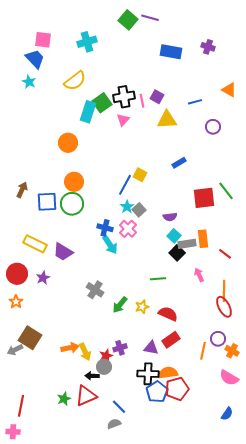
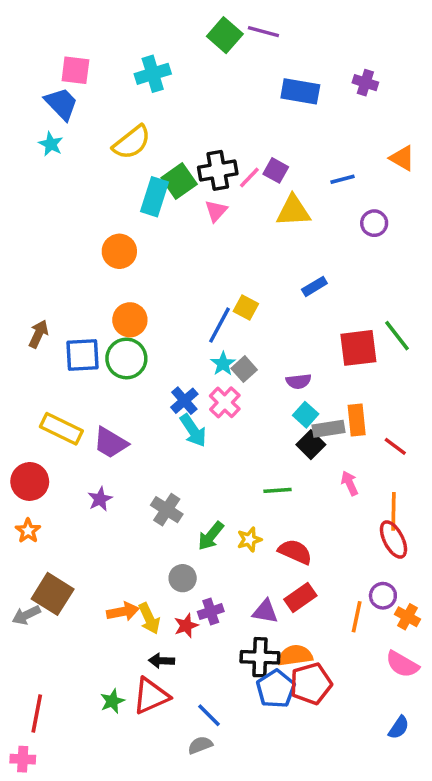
pink line: (142, 101) -> (249, 177), turned 56
blue cross: (105, 228) -> (184, 401), turned 35
purple star: (43, 278) -> (100, 499), moved
gray circle: (104, 367) -> (183, 578), moved

